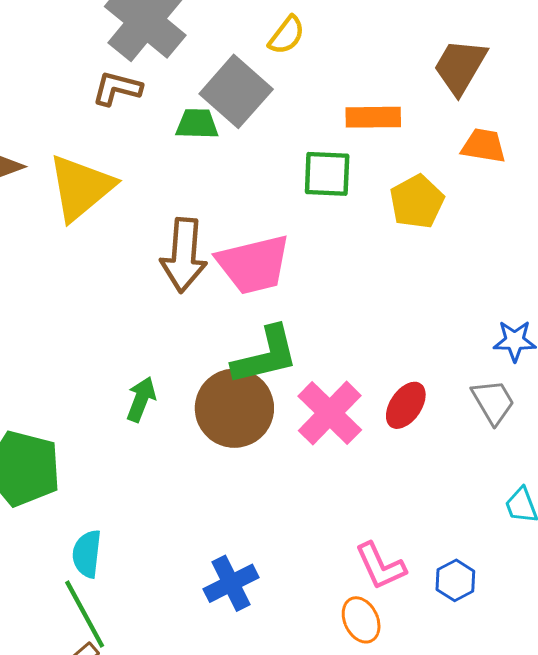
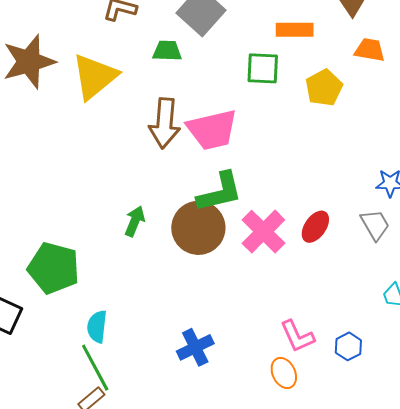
green trapezoid: (197, 124) -> (167, 51), moved

